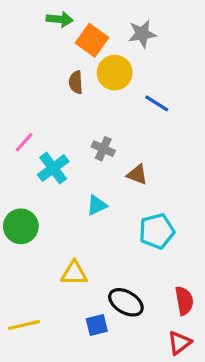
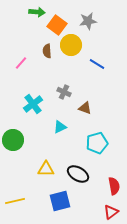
pink line: (24, 142) -> (21, 63), moved
black ellipse: (126, 302) -> (78, 174), moved
blue square: (97, 325) -> (60, 201), size x1.5

